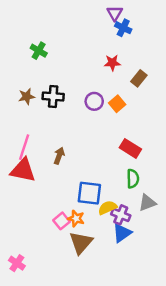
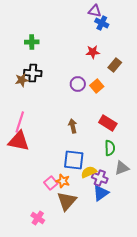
purple triangle: (115, 13) -> (95, 11), turned -48
green cross: (39, 51) -> (32, 42), turned -32
black cross: (53, 97) -> (33, 73), moved
brown arrow: (59, 156) -> (73, 126), moved, turned -32
pink cross: (17, 263) -> (38, 218), moved

